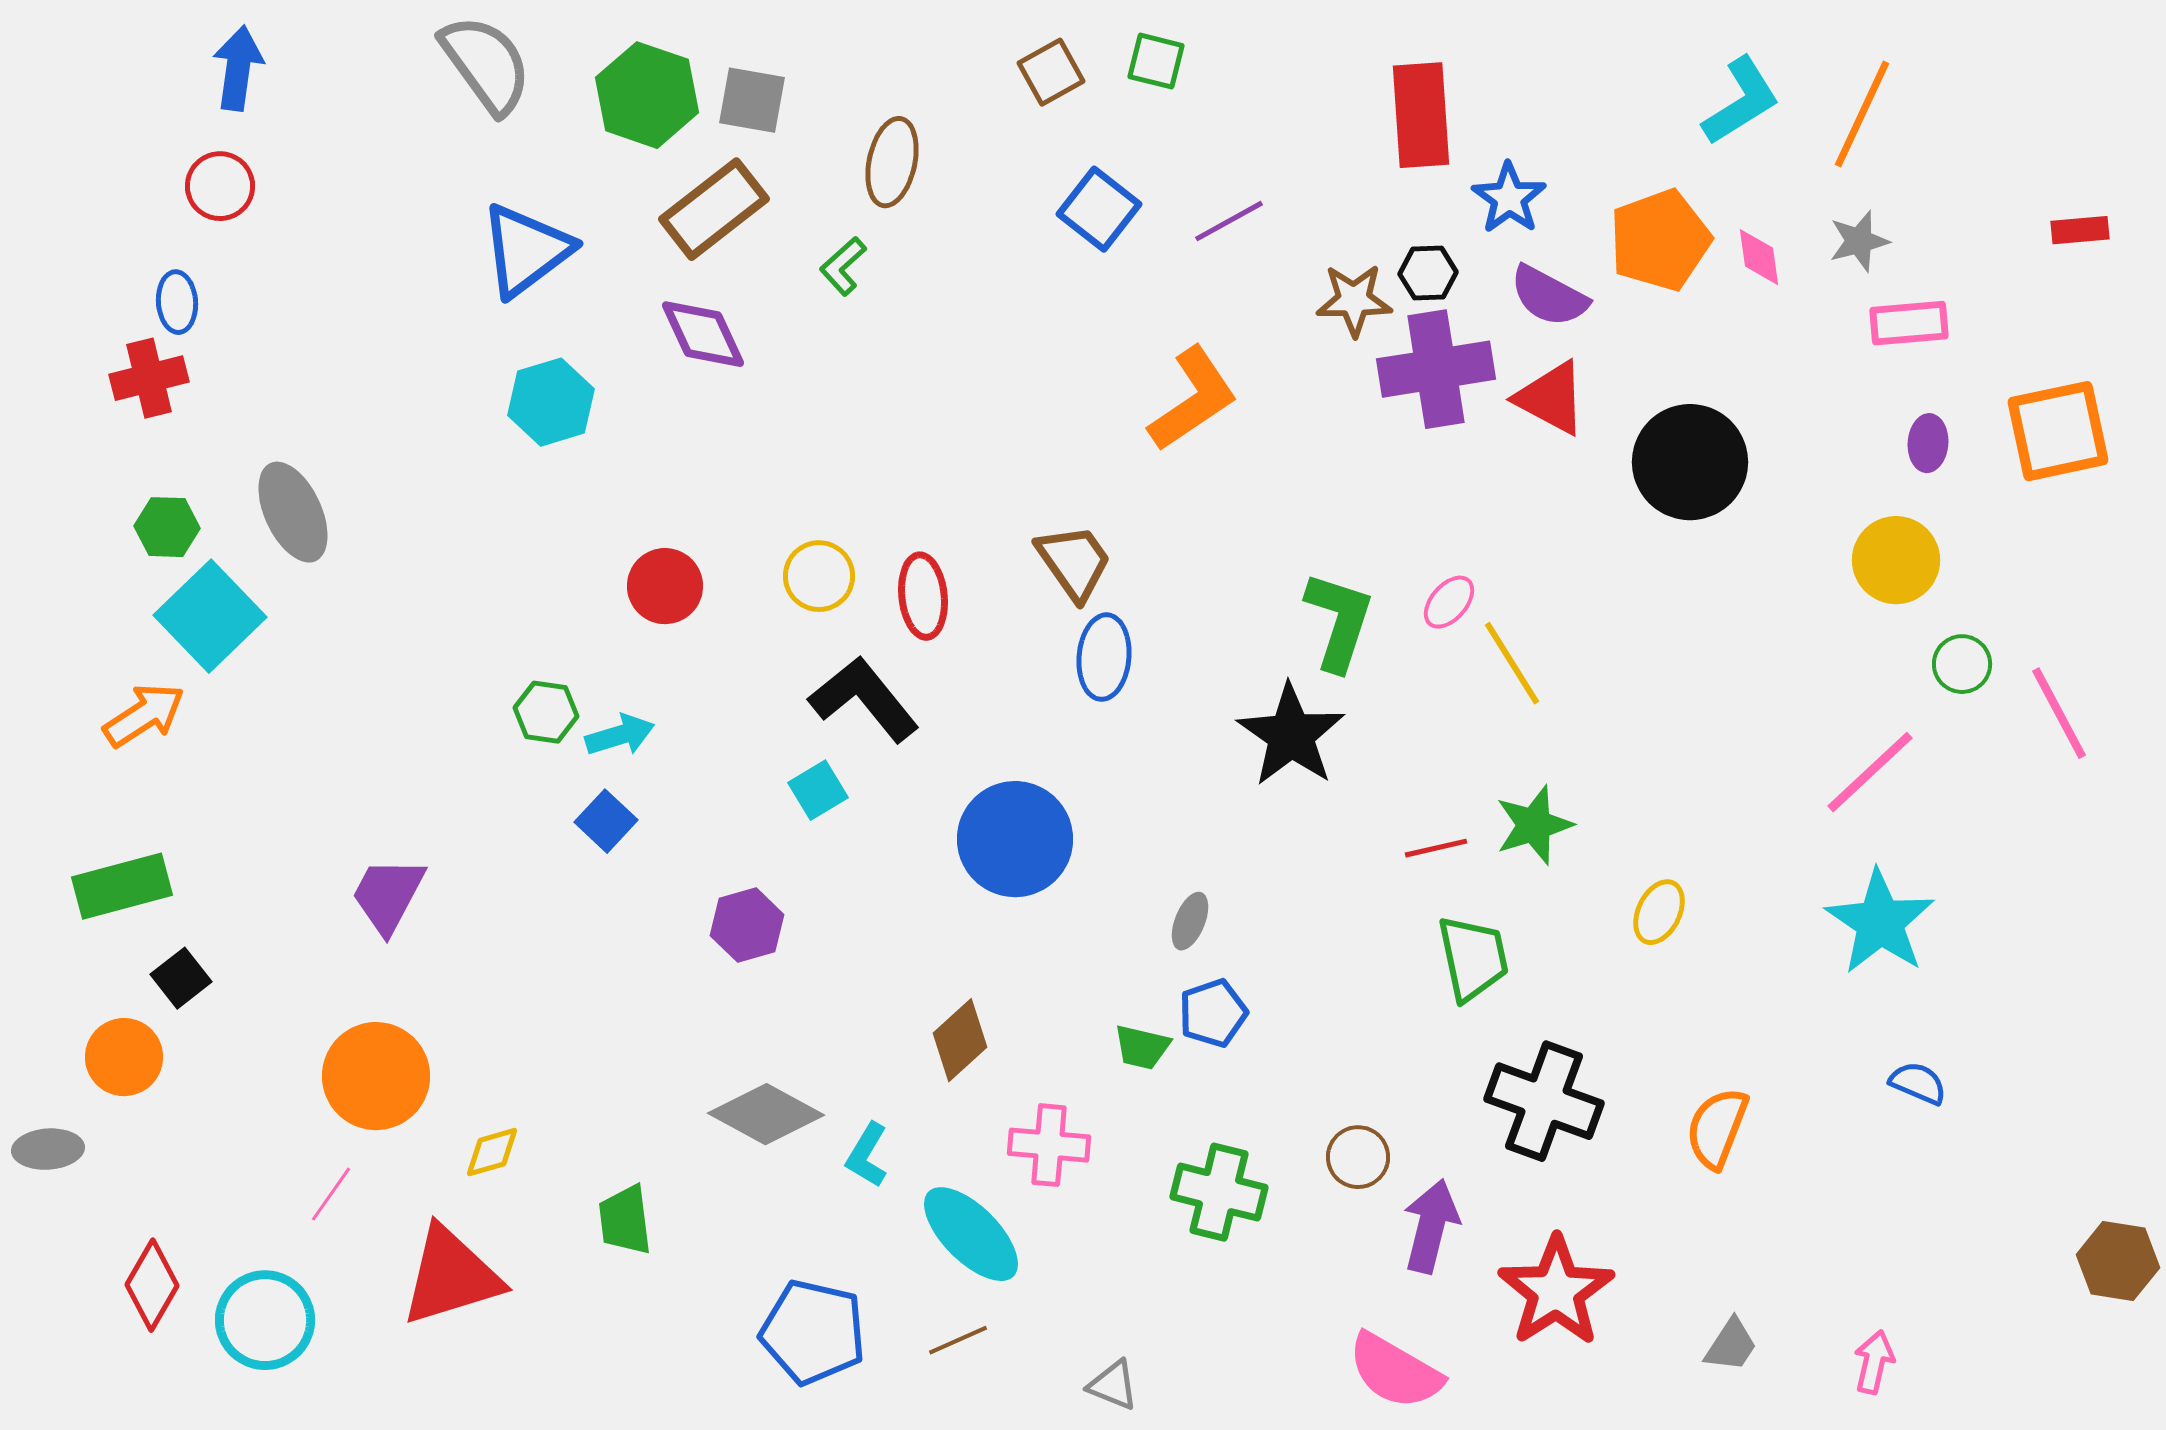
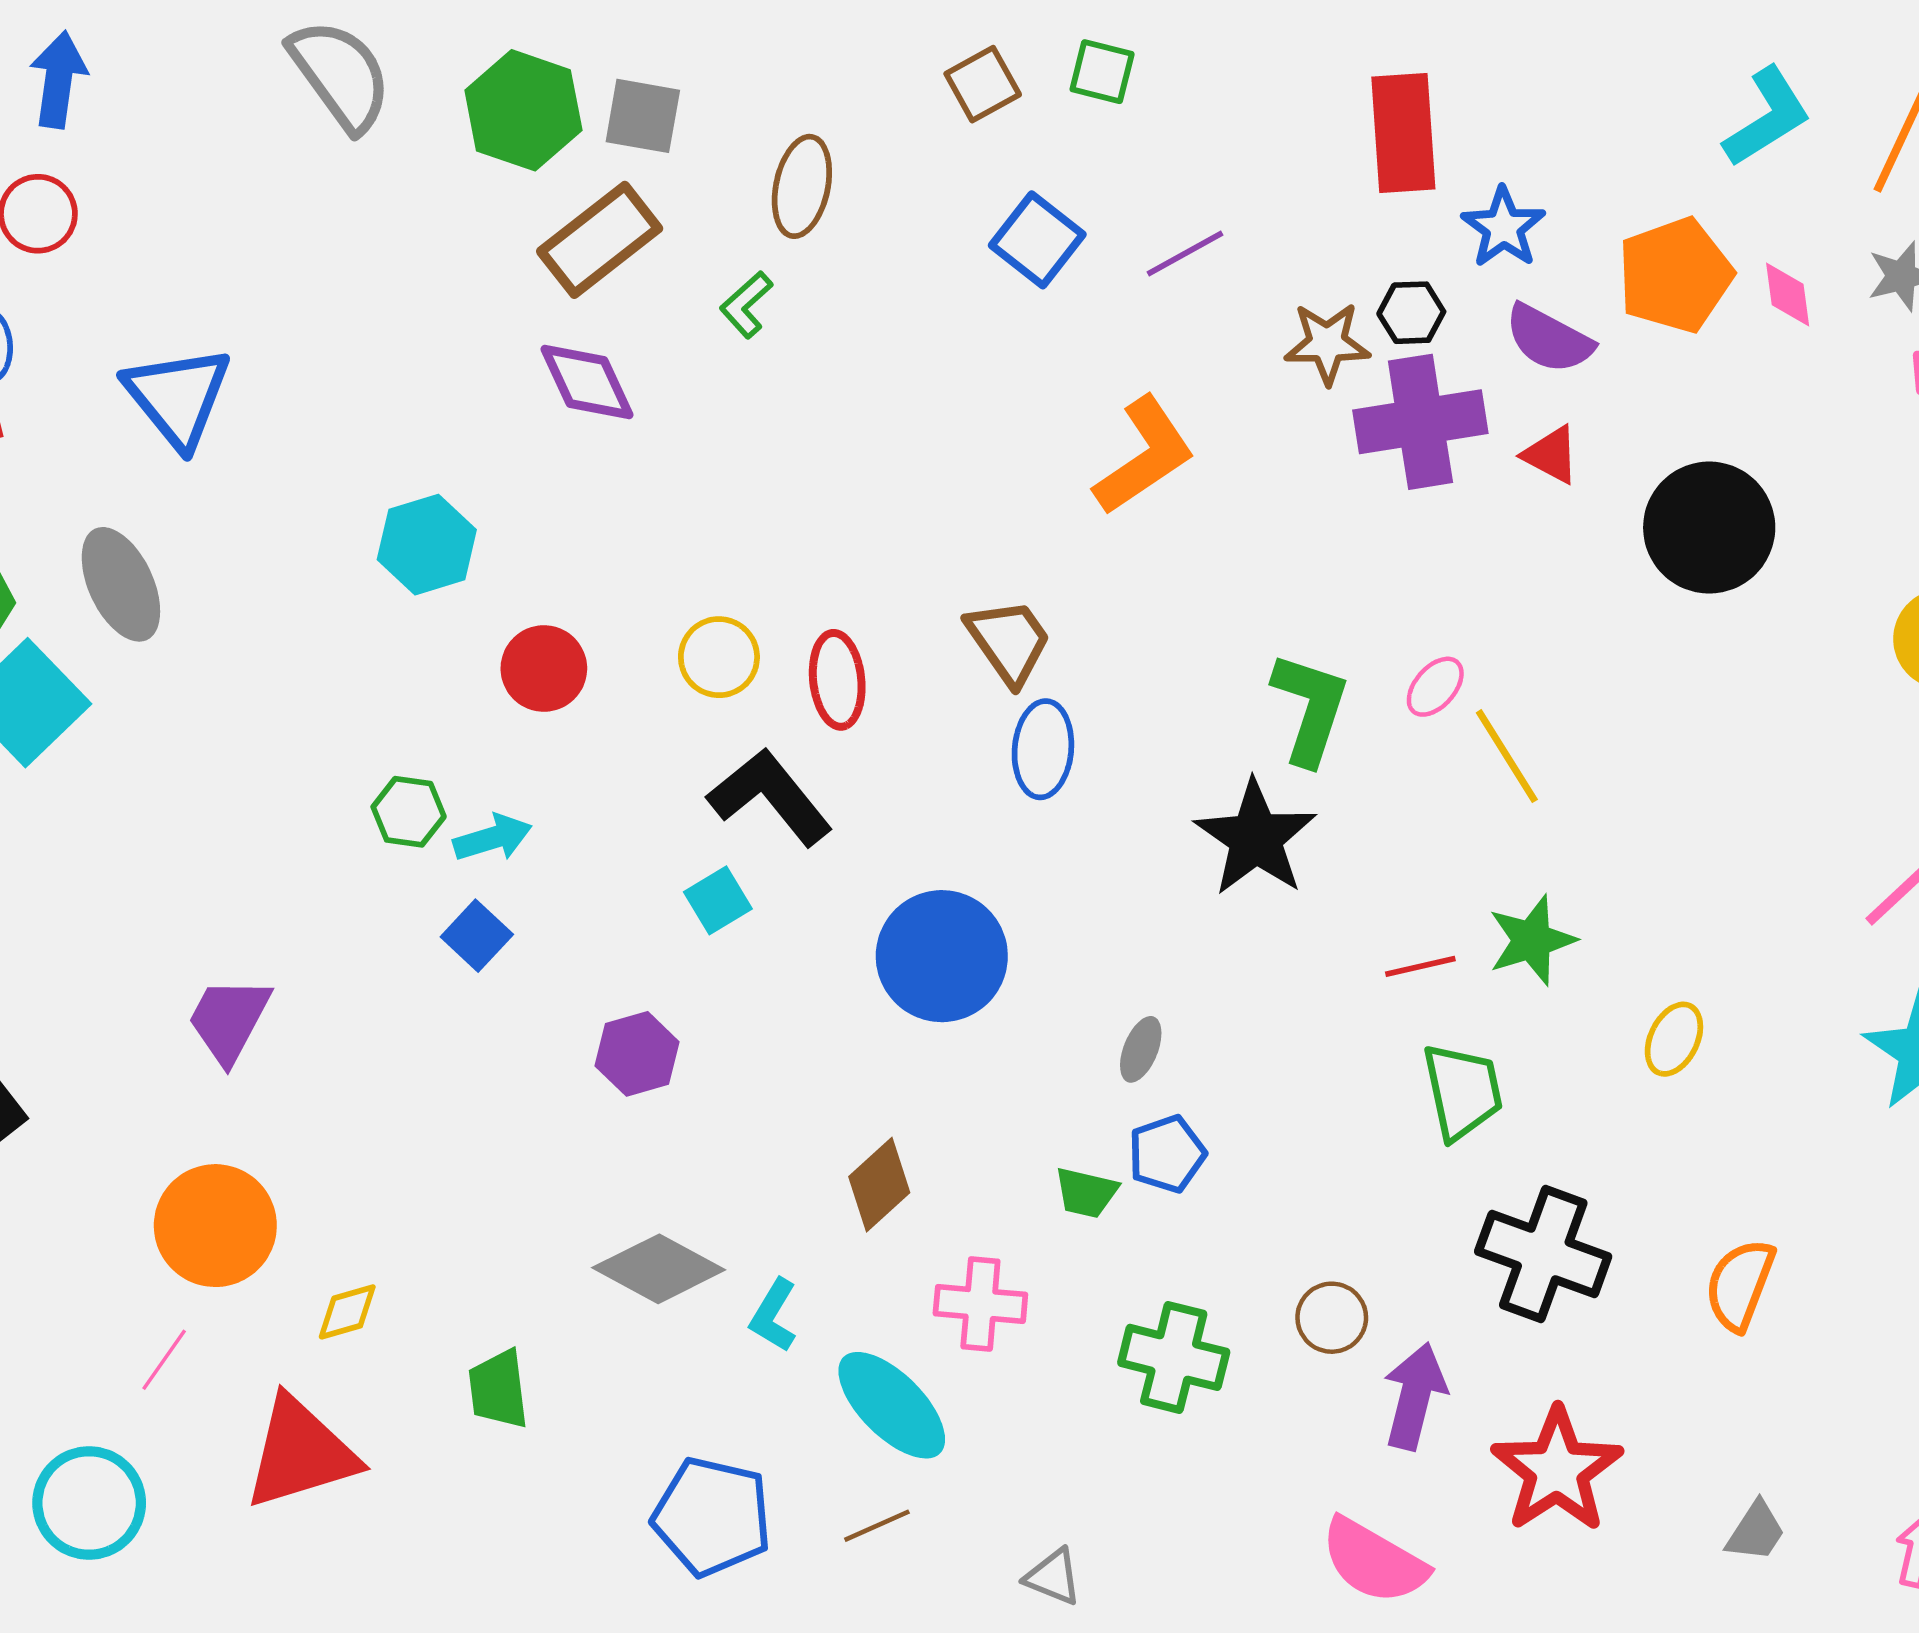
blue triangle: (526, 250) -> (178, 397), moved, turned -32
red triangle: (1551, 398) -> (1551, 455), size x0.7
cyan hexagon: (551, 402) -> (427, 545), moved

